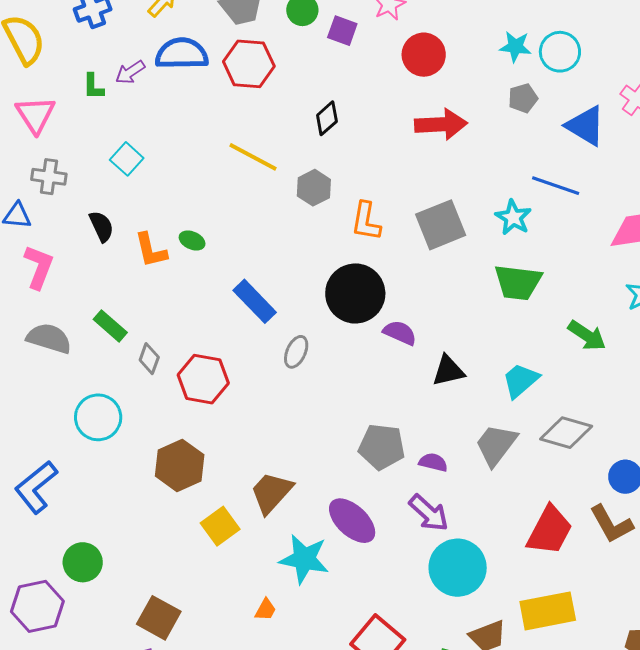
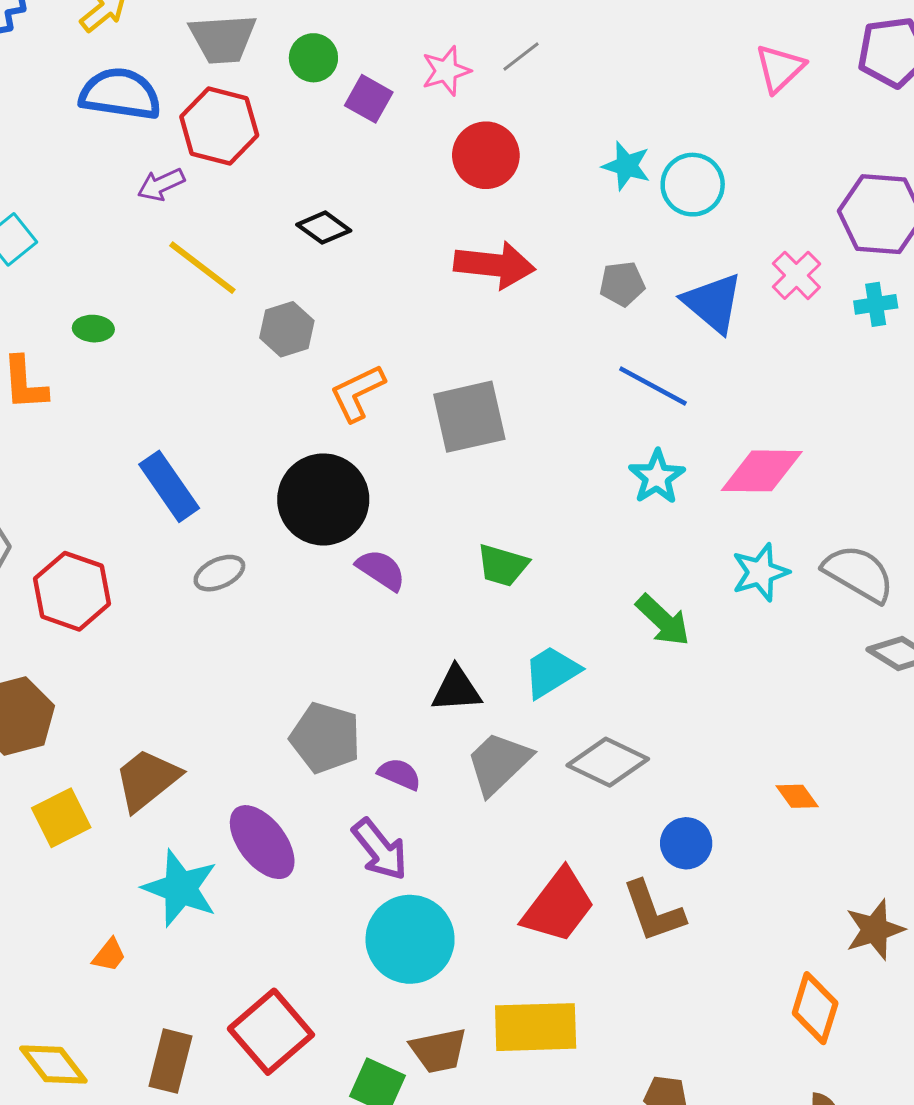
purple arrow: (130, 72) -> (161, 185), moved
gray pentagon: (523, 98) -> (622, 284), moved
black diamond: (327, 118) -> (324, 228), turned 68
cyan star: (513, 217) -> (657, 477), moved
orange L-shape: (366, 221) -> (357, 393), turned 45
green ellipse: (192, 241) -> (93, 329), moved, turned -30
green trapezoid: (518, 282) -> (503, 565), moved, size x0.7
gray ellipse: (296, 352) -> (219, 573), turned 32
black triangle: (448, 371) -> (456, 689), moved

